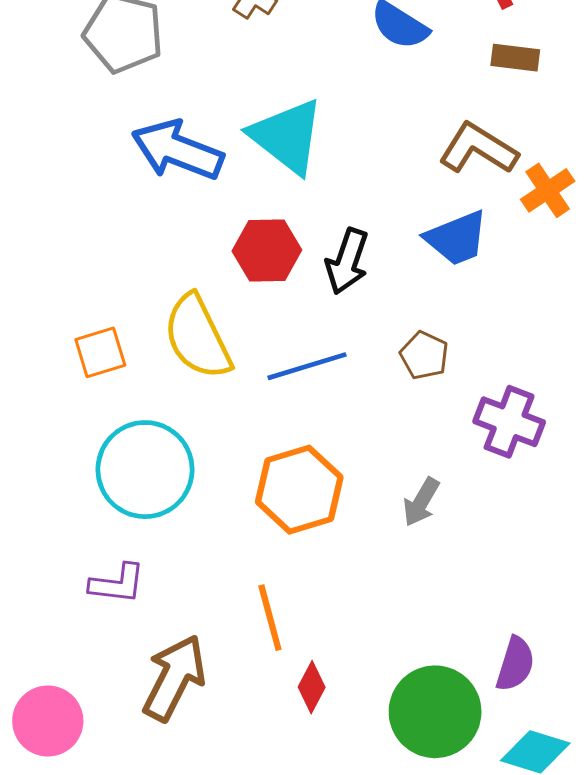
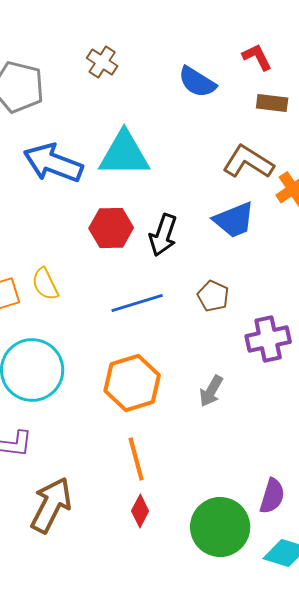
cyan triangle: (287, 136) -> (124, 154), turned -38
yellow semicircle: (197, 337) -> (45, 284), moved, size x0.6
purple cross: (509, 422) -> (268, 339), turned -33
orange line: (270, 618) -> (136, 459), moved

